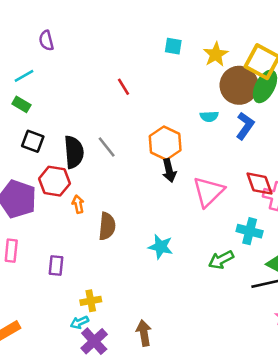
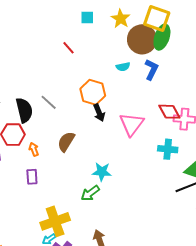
red line: (123, 87) -> (69, 48), moved
brown semicircle: (107, 226) -> (66, 142), moved, turned -145
green arrow: (221, 260) -> (90, 193), moved
purple rectangle: (56, 266) -> (32, 177), moved
yellow cross: (91, 301) -> (55, 221), size x1.8

